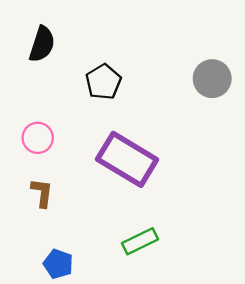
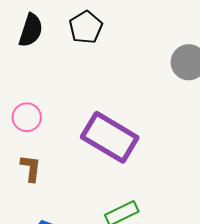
black pentagon: (103, 82) -> (86, 27), moved

